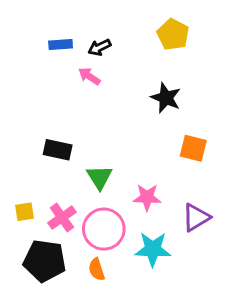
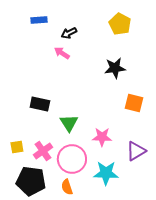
blue rectangle: (61, 45) -> (39, 20), moved
black star: (166, 98) -> (115, 68), turned -30

